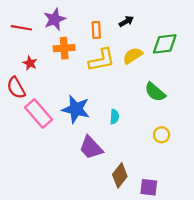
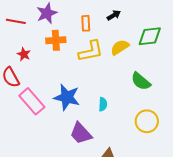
yellow circle: (162, 135) -> (147, 121), size x1.5

